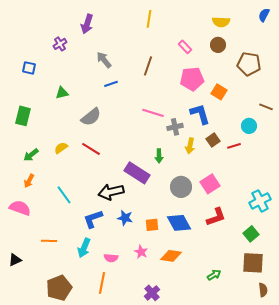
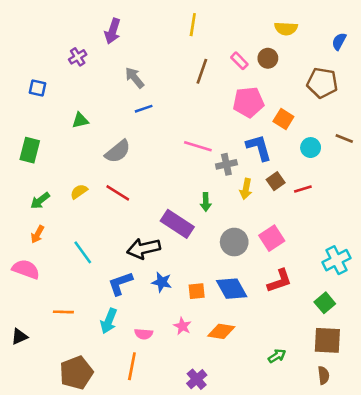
blue semicircle: (264, 15) -> (339, 41), moved
brown circle: (218, 45) -> (268, 58), moved
brown line: (148, 66) -> (202, 71), moved
cyan circle: (249, 126) -> (311, 148), moved
brown semicircle: (263, 290) -> (324, 375), moved

